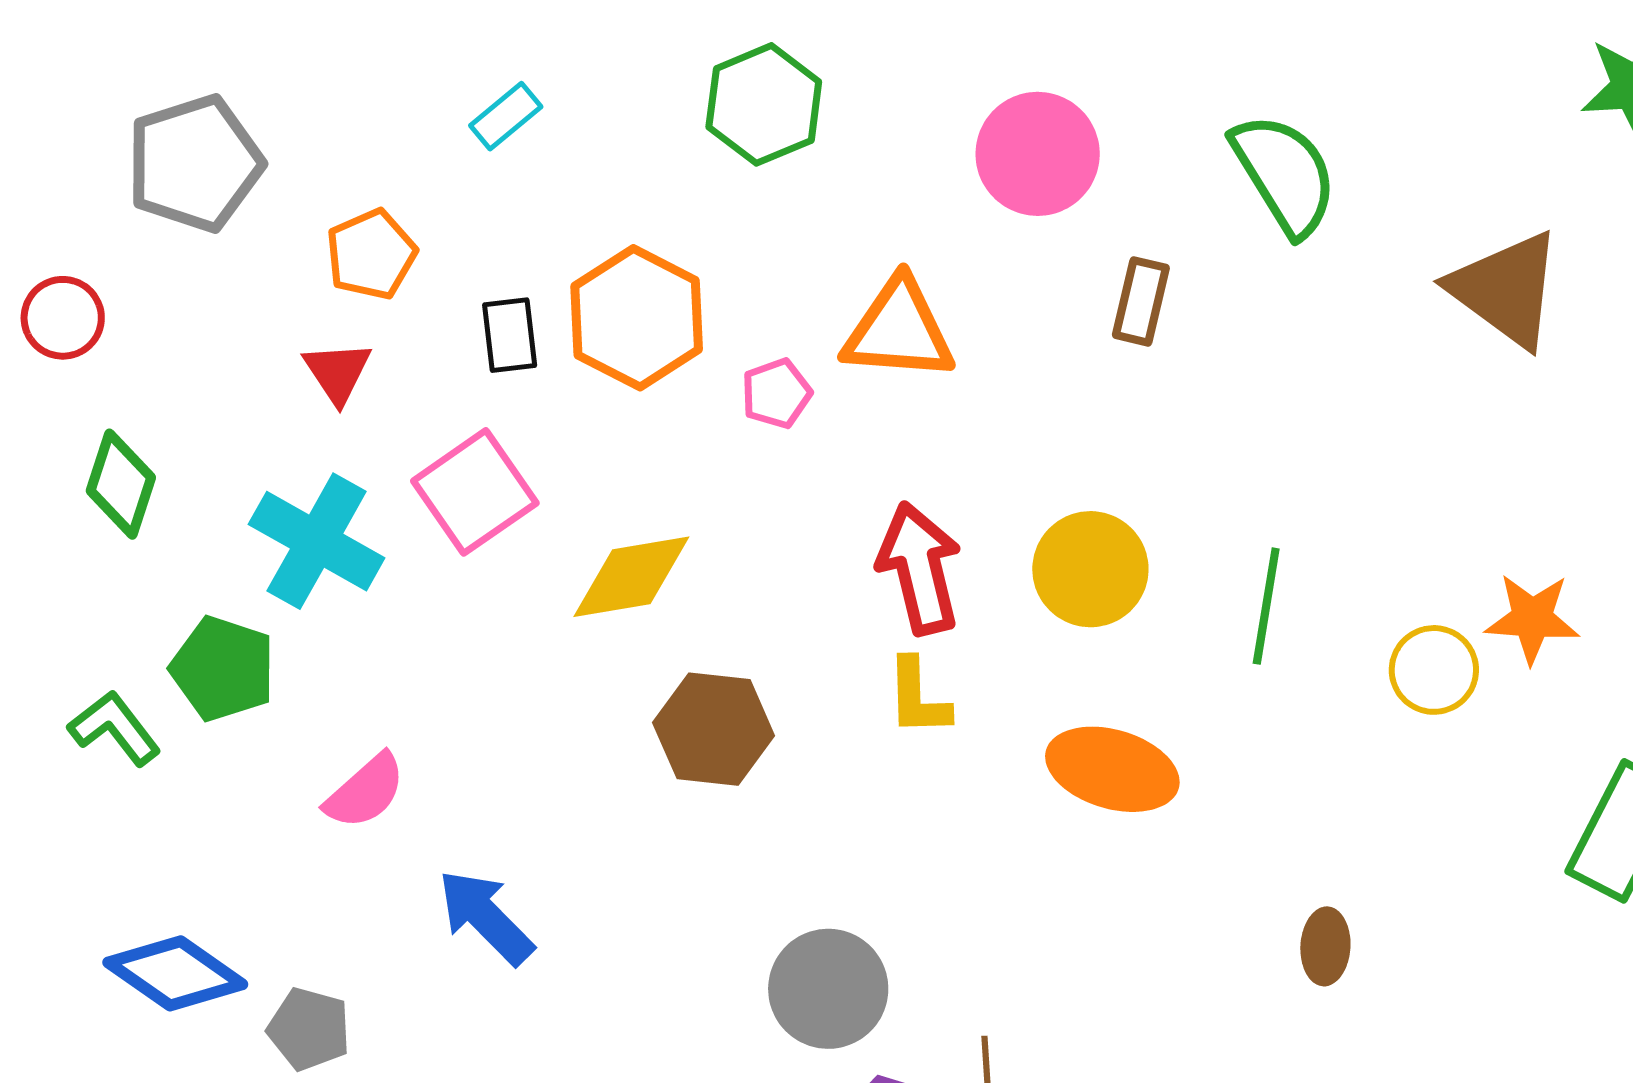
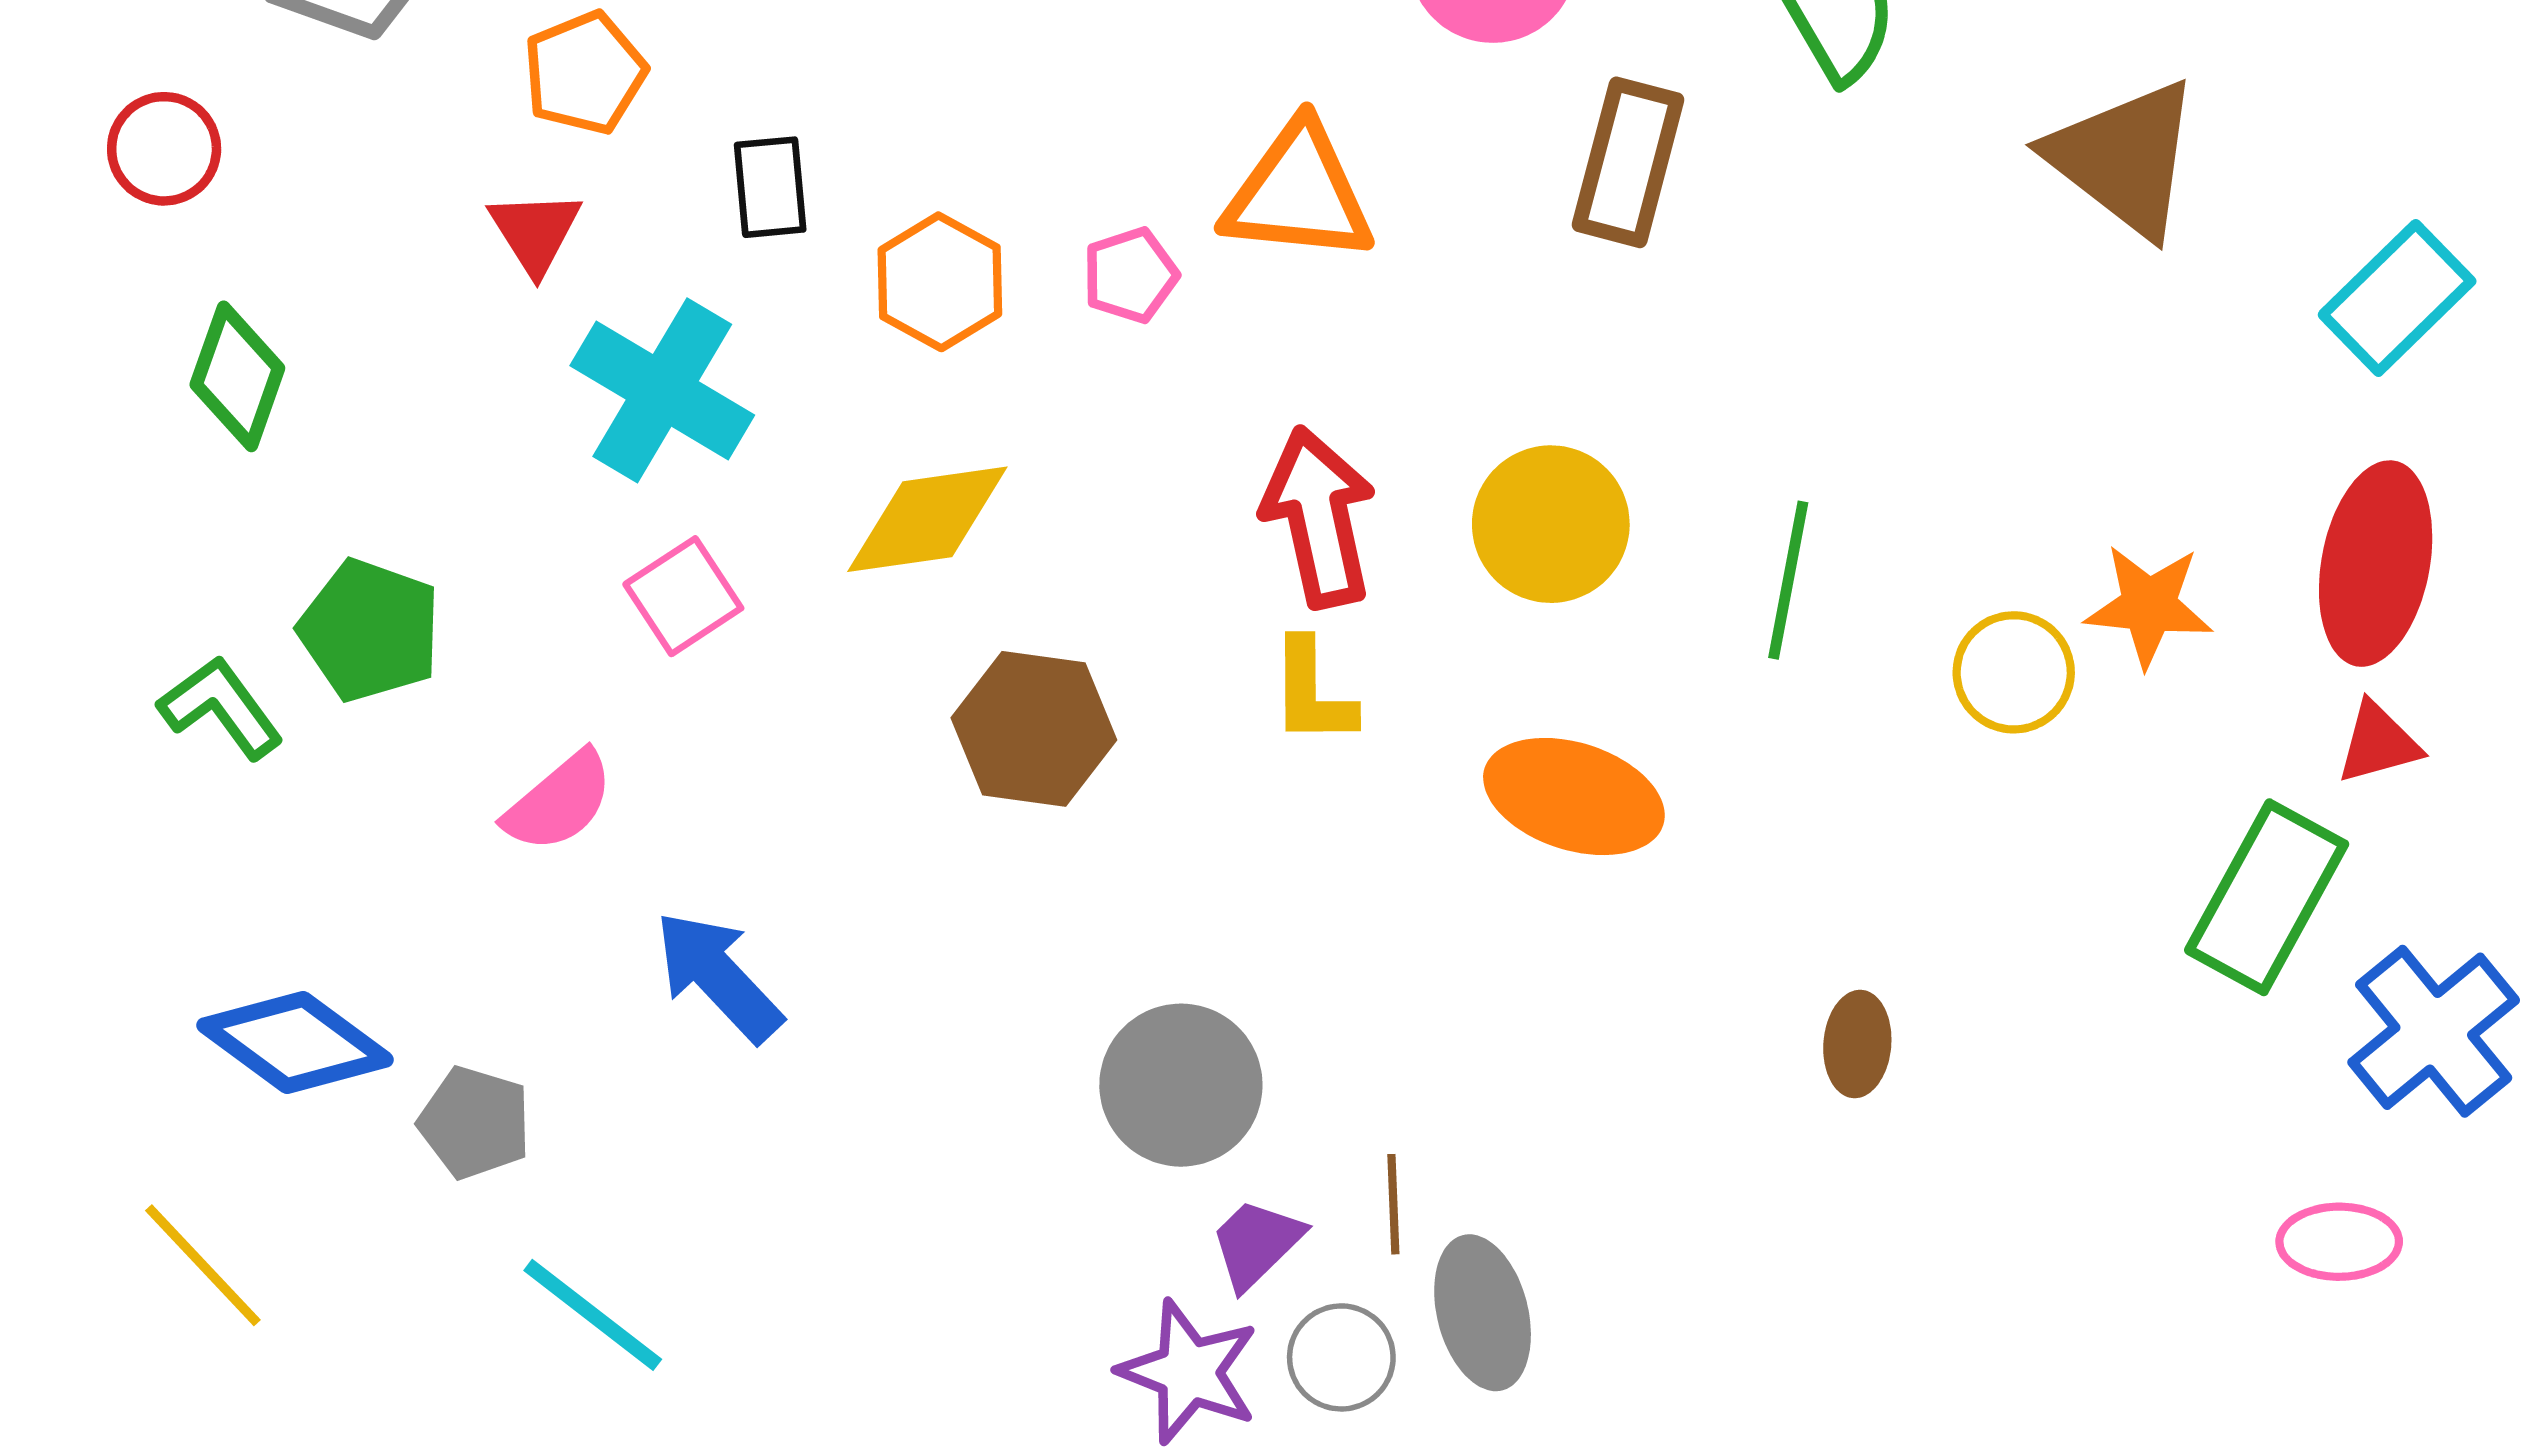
brown rectangle: (1141, 301) -> (1628, 162), size x1.4
orange hexagon: (637, 318) -> (940, 282), moved, size x0.7
pink square: (475, 492) -> (683, 596), moved, size x0.7
cyan cross: (317, 541) -> (662, 390), moved

